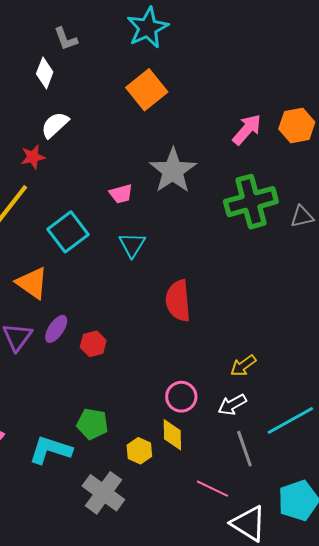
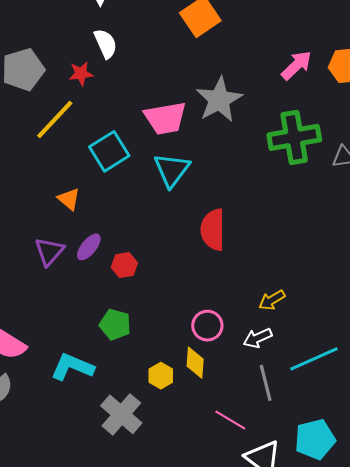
white semicircle: (55, 125) -> (106, 44), turned 104
pink trapezoid: (121, 194) -> (165, 118), size x1.8
cyan triangle: (132, 245) -> (172, 170), size x1.4
orange triangle: (32, 283) -> (69, 199), size x0.7
green pentagon: (92, 424) -> (115, 325), moved

